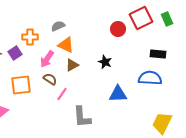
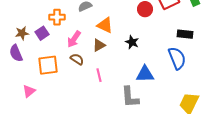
orange triangle: (66, 45) -> (105, 25), moved
blue semicircle: (150, 78) -> (177, 58), turned 65
pink line: (62, 94) -> (99, 75), moved, turned -48
gray L-shape: (82, 117) -> (130, 97), moved

